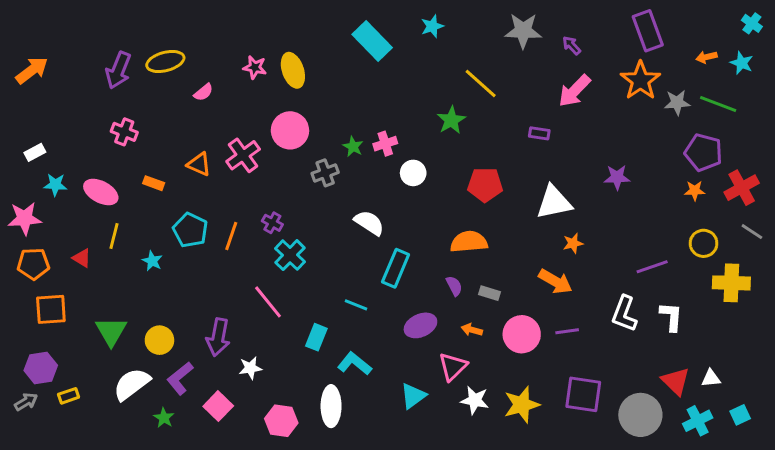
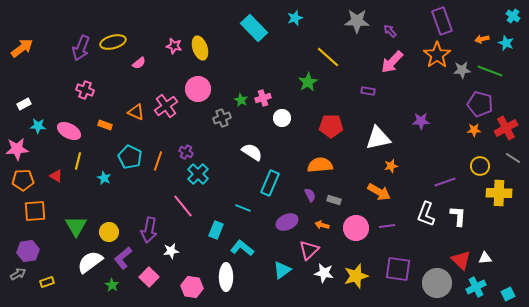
yellow rectangle: (69, 396) -> (47, 282), moved
cyan square: (740, 415) -> (508, 294), moved

